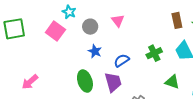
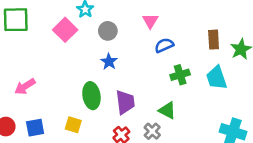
pink triangle: (118, 21) -> (150, 21), moved
blue semicircle: (122, 60) -> (164, 45), moved
green triangle: (172, 82) -> (167, 110), moved

